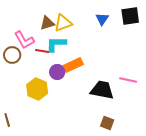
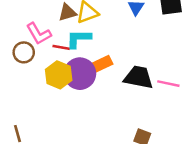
purple circle: (57, 72) -> (80, 74), size x1.6
yellow hexagon: (37, 89) -> (59, 75), moved
black trapezoid: (102, 90) -> (139, 77), moved

